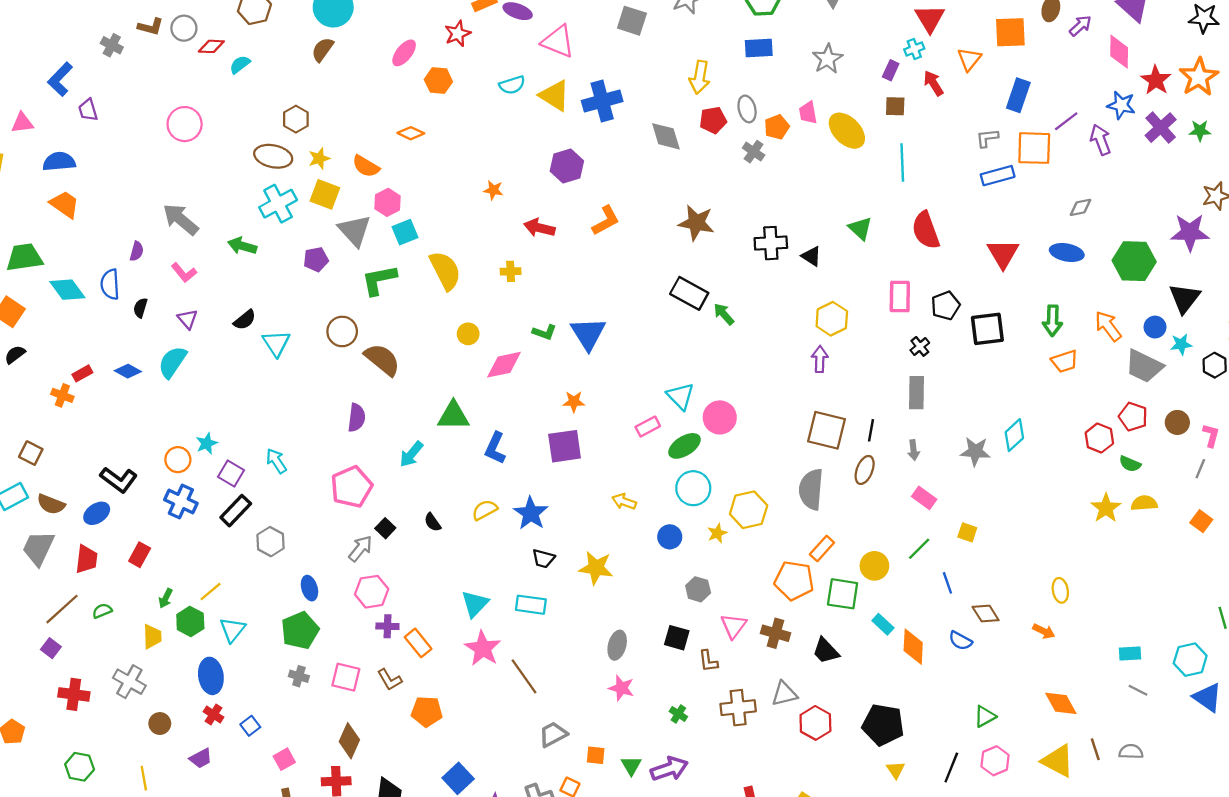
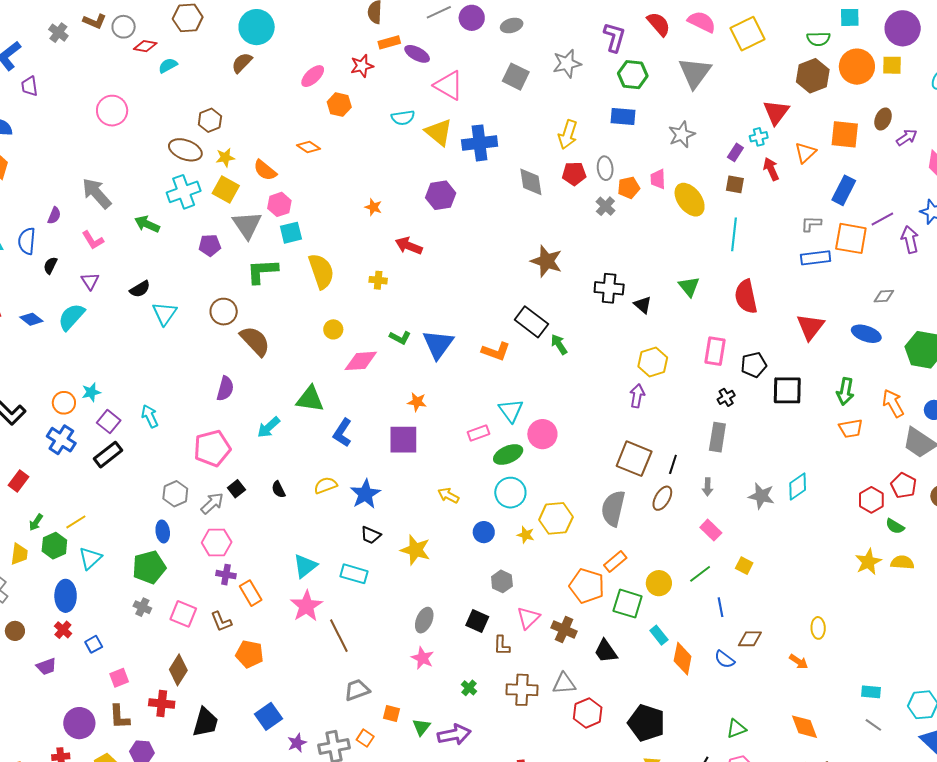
orange L-shape: (606, 220) -> (496, 351), moved, turned 40
yellow star: (717, 533) -> (526, 535), turned 30
gray hexagon: (270, 542) -> (175, 494), moved
brown diamond: (986, 613) -> (750, 639), turned -65

